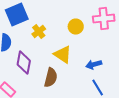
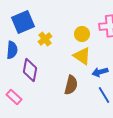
yellow triangle: (63, 55) -> (82, 56), moved
brown semicircle: (51, 78) -> (71, 85), moved

